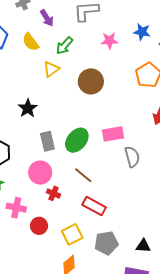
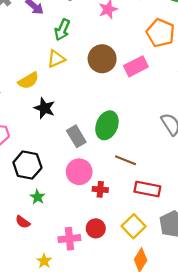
yellow semicircle: (31, 42) -> (28, 81), moved, turned -66
yellow triangle: (51, 69) -> (56, 59), turned 30
pink rectangle: (113, 134) -> (136, 66), moved
pink cross: (16, 208) -> (69, 239), moved

